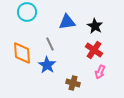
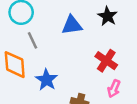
black star: (95, 26) -> (108, 16), moved
gray line: (50, 44) -> (33, 40), moved

